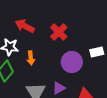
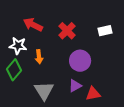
white rectangle: (97, 52) -> (105, 31), moved
purple triangle: (59, 88) -> (75, 86), moved

